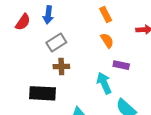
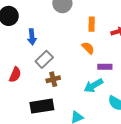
orange rectangle: (106, 14) -> (92, 24), moved, turned 40
red semicircle: (23, 22) -> (15, 75), moved
cyan arrow: (104, 83) -> (93, 86), turned -84

